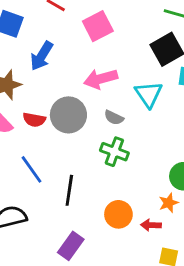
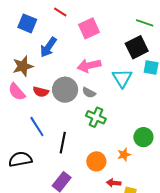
gray semicircle: (114, 118) -> (89, 93), moved
orange star: (169, 203) -> (124, 155), moved
red arrow: (151, 225) -> (114, 183), moved

